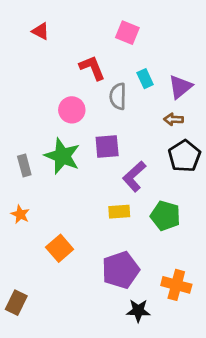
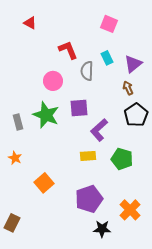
pink square: (127, 33) -> (109, 24), moved
brown arrow: (174, 119) -> (128, 88), turned 64
orange cross: (176, 285) -> (130, 210), turned 30

